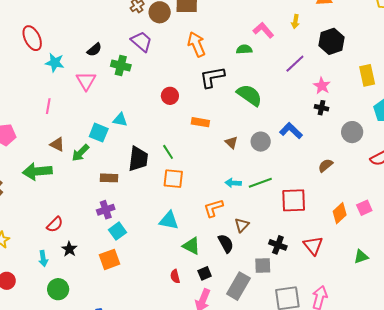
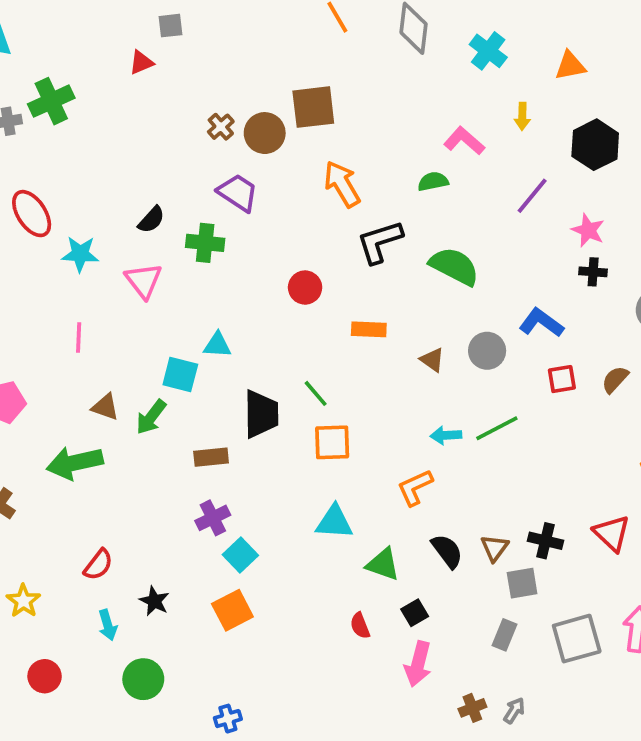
red square: (294, 200) -> (562, 379), moved, size x0.6
red semicircle: (55, 224) -> (98, 565), moved
brown triangle: (242, 225) -> (494, 548), moved
gray rectangle: (238, 286) -> (504, 635), moved, size x0.6

